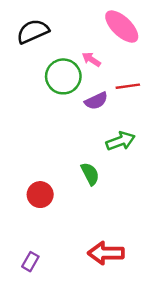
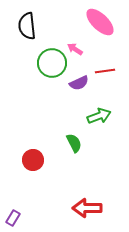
black semicircle: (33, 31) -> (27, 26), turned -72
purple rectangle: (30, 262) -> (13, 218), moved

